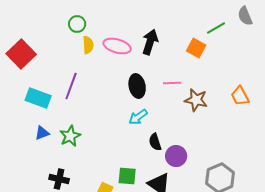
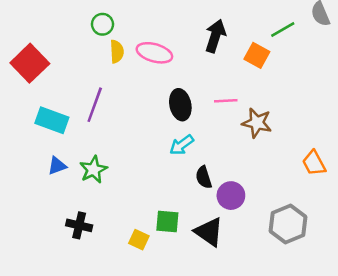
black arrow: (150, 42) -> (215, 36), moved
orange trapezoid: (240, 96) -> (314, 163), moved

